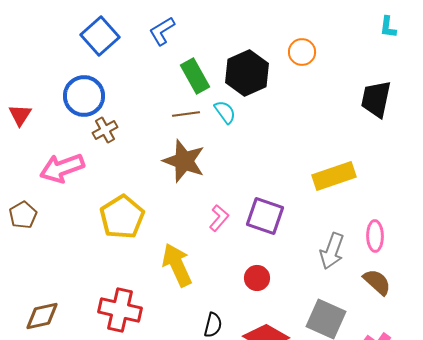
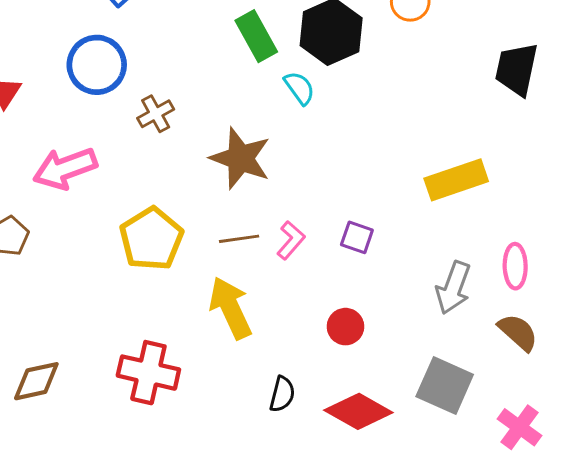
brown line: (186, 114) -> (239, 239), moved
brown cross: (105, 130) -> (156, 114), moved
purple square: (265, 216) -> (357, 237), size x0.6

